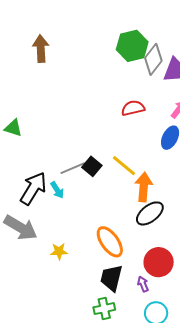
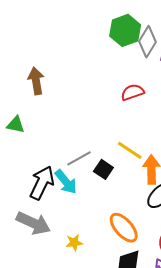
brown arrow: (41, 49) -> (36, 81), moved
black square: (92, 166) -> (103, 169), moved
cyan arrow: (57, 190) -> (66, 182), size x1.5

